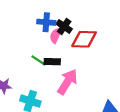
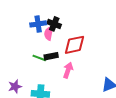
red diamond: (84, 39) -> (74, 45), moved
pink arrow: (67, 82) -> (68, 70), size x0.7

